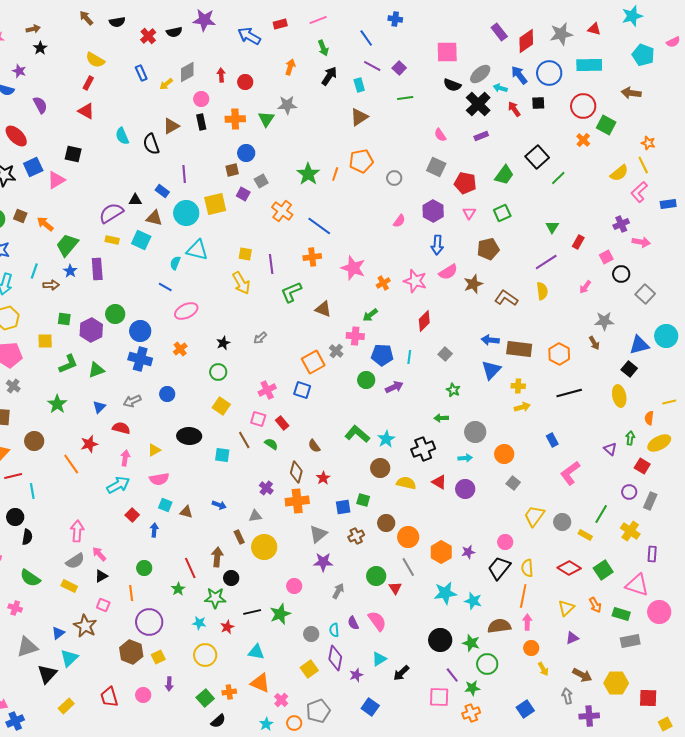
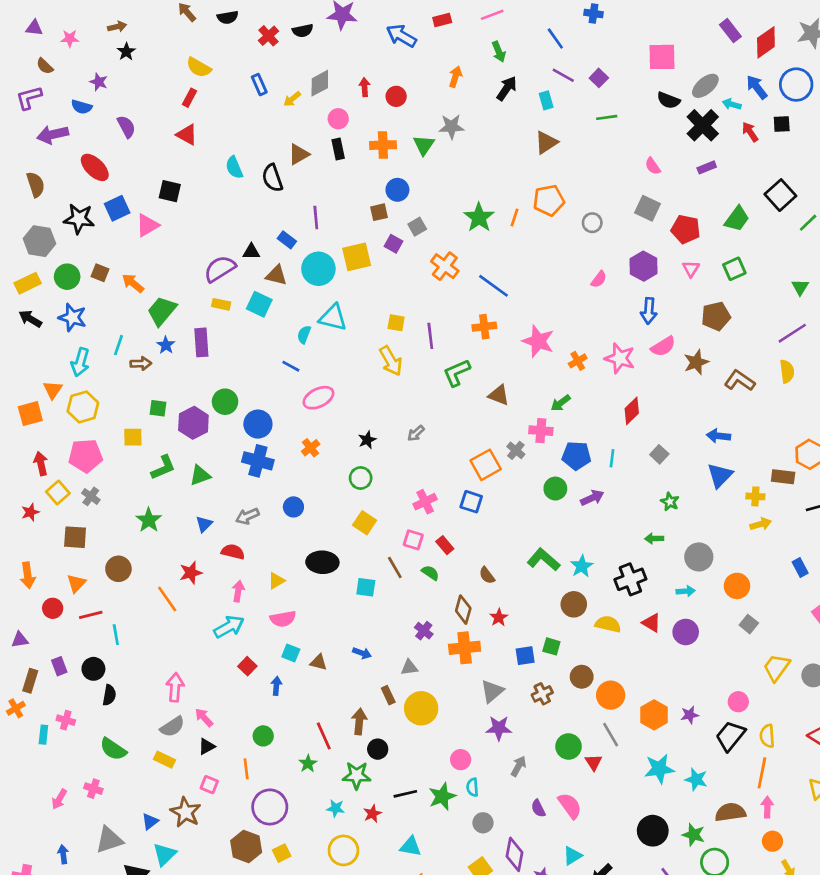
brown rectangle: (519, 349) -> (783, 477), moved, size x0.7
cyan semicircle: (334, 630) -> (472, 787), moved

